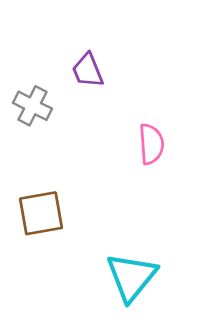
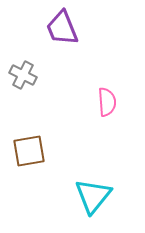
purple trapezoid: (88, 70) -> (62, 28), moved, size x1.4

